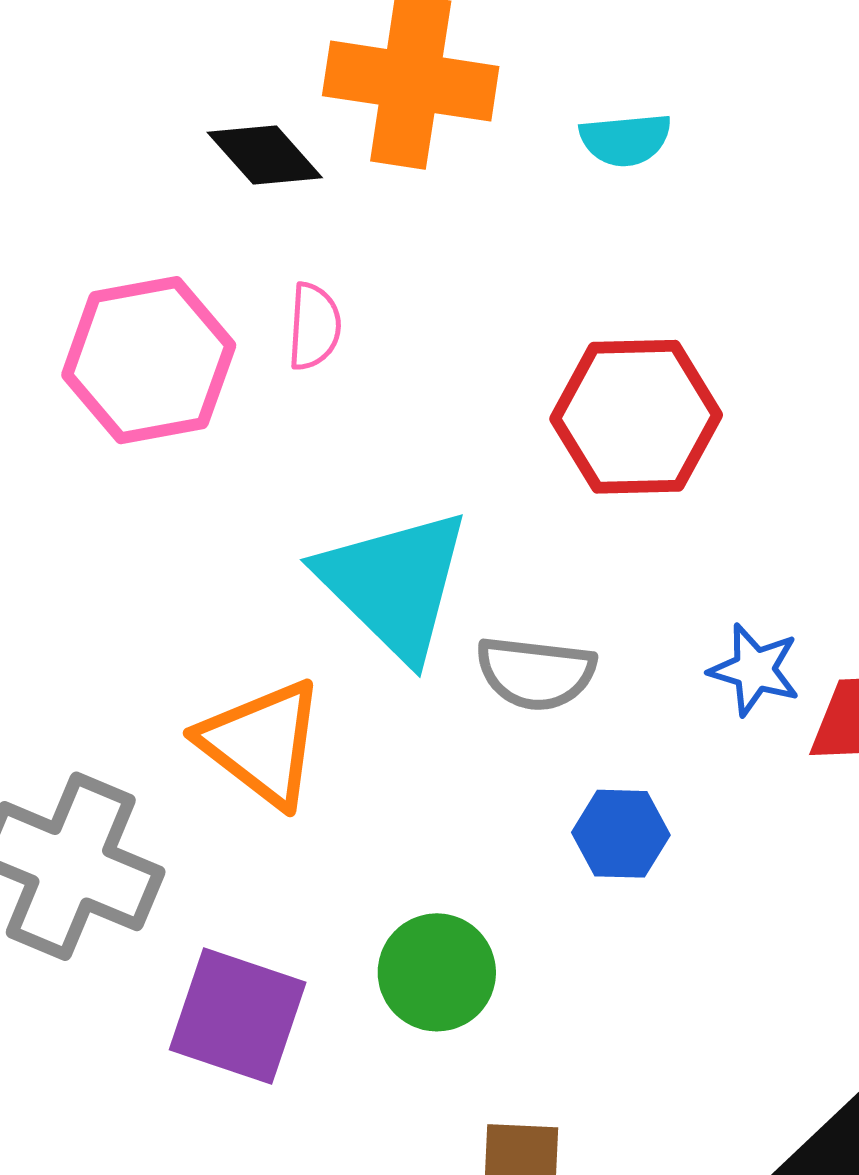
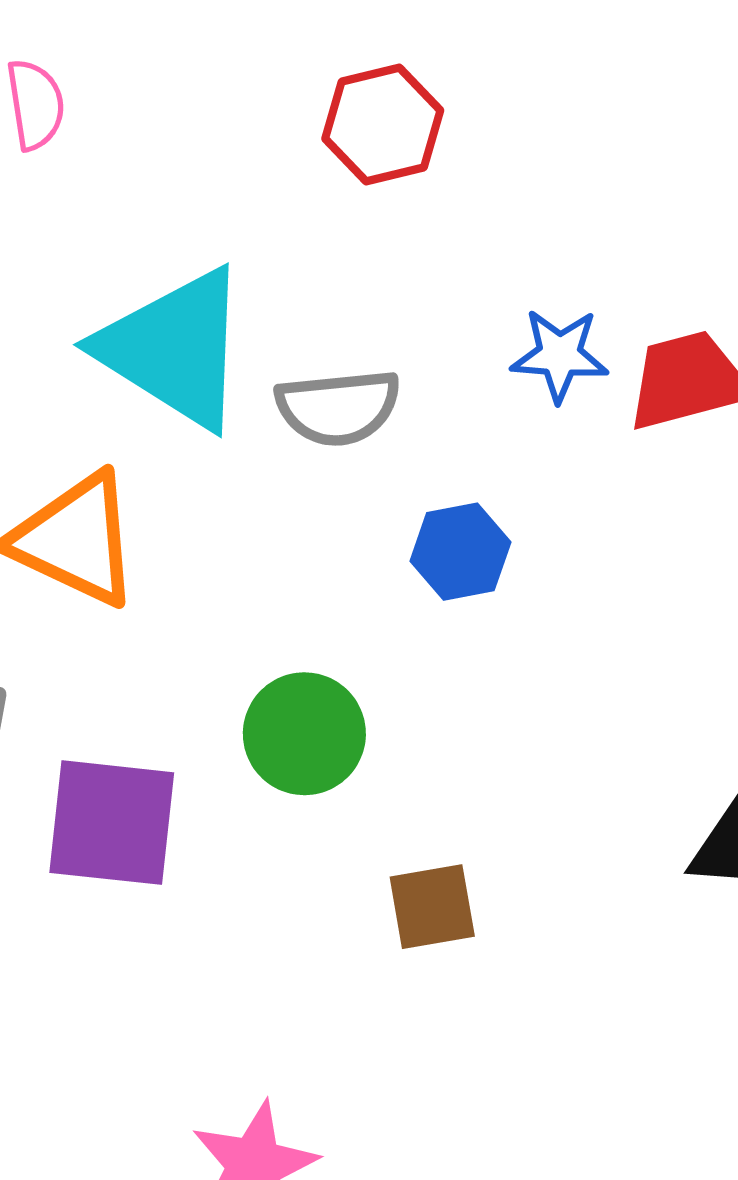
red hexagon: (636, 417) -> (383, 125), size x0.7

